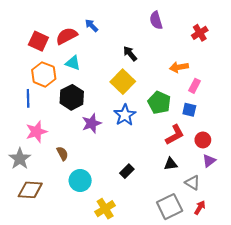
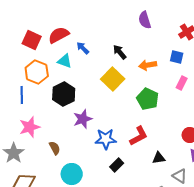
blue arrow: (92, 26) -> (83, 48), moved
orange arrow: (179, 67) -> (148, 65), moved
blue square: (189, 110) -> (177, 57), moved
blue star: (125, 115) -> (106, 139), moved, turned 30
red L-shape: (175, 135) -> (139, 136), moved

